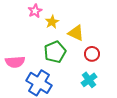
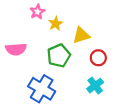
yellow triangle: (76, 33) -> (81, 35), turned -42
pink semicircle: (15, 62) -> (16, 49), moved

